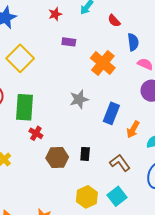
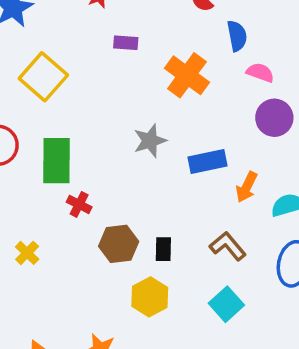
blue rectangle: (111, 113) -> (208, 162), turned 60
black rectangle: (85, 154) -> (163, 249), moved
yellow hexagon: (87, 197) -> (150, 297), moved

